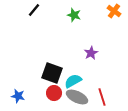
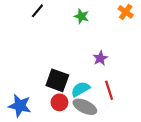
blue star: (18, 96) -> (20, 106), size x1.5
red line: (102, 97) -> (109, 90), moved

